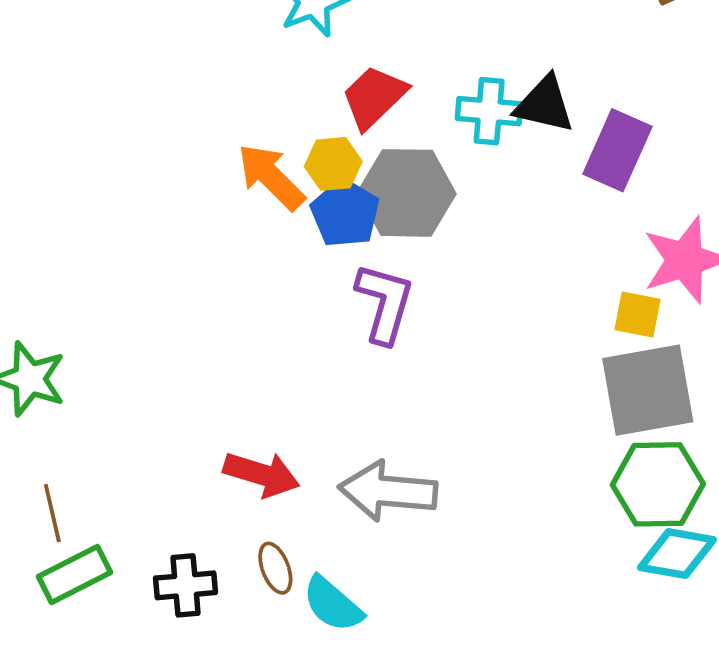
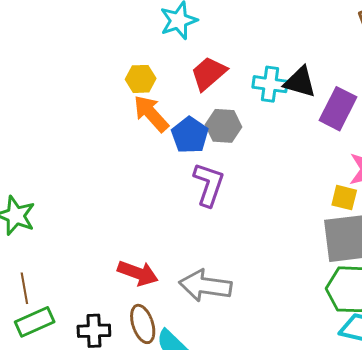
yellow hexagon: (333, 164) -> (141, 79), moved
gray hexagon: (407, 193) -> (224, 126), size x0.7
brown ellipse: (275, 568) -> (143, 324), size x1.4

